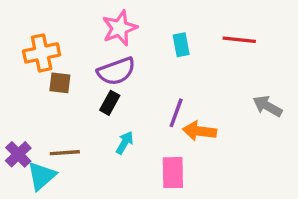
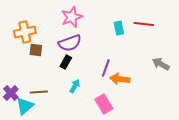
cyan rectangle: (181, 45) -> (119, 28), moved
pink rectangle: (173, 173) -> (104, 104), turned -30

